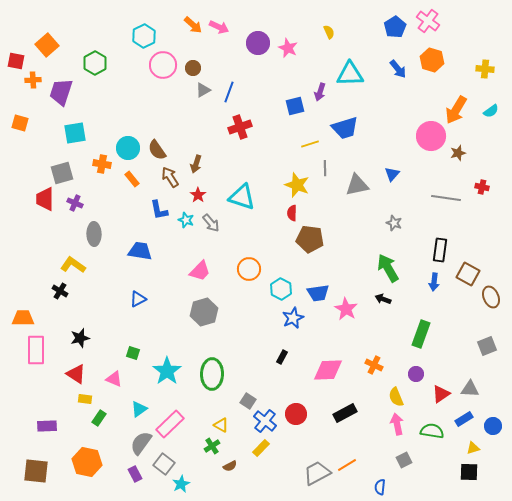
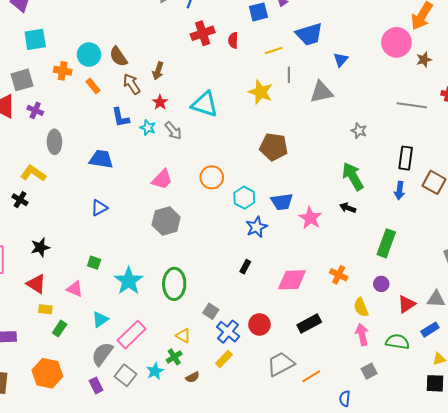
blue triangle: (392, 174) -> (341, 60), moved
red semicircle: (292, 213) -> (233, 40), moved
gray trapezoid: (317, 473) -> (281, 364), moved
cyan star: (181, 484) -> (155, 371), moved

